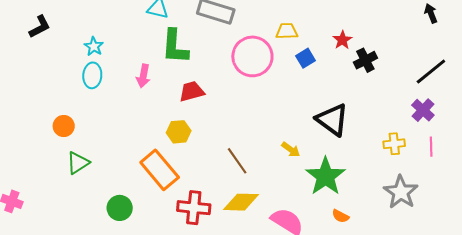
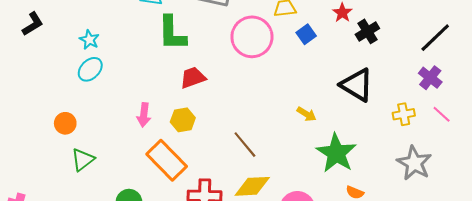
cyan ellipse: (92, 75) -> (90, 69), turned 45
pink arrow: (143, 76) -> (144, 115), moved
black triangle: (332, 120) -> (357, 85), moved
pink line: (431, 147) -> (442, 114), turned -42
yellow arrow: (291, 150) -> (306, 114), moved

